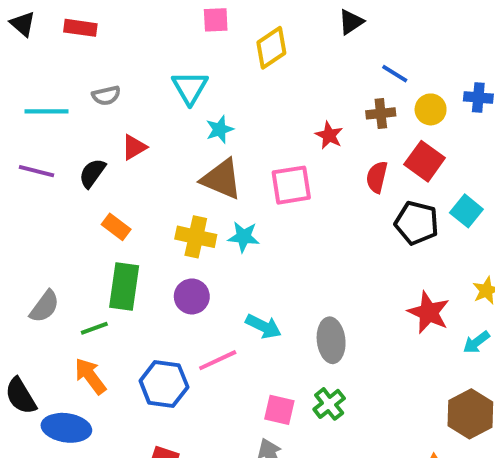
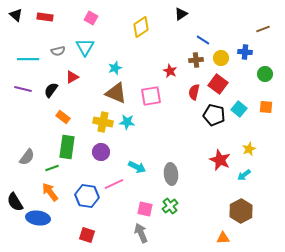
pink square: (216, 20) -> (91, 18), moved, turned 32
cyan triangle: (190, 88) -> (85, 47), moved

